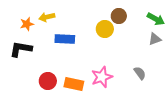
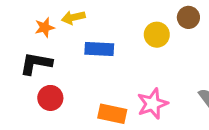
brown circle: (119, 16) -> (188, 17), moved
red circle: (48, 81) -> (50, 98), moved

